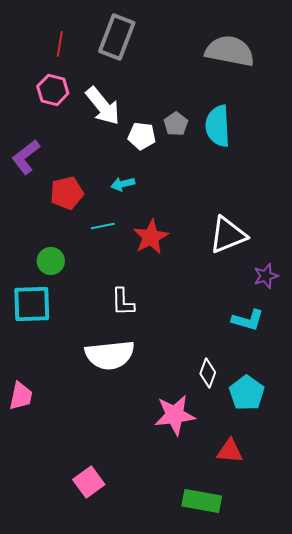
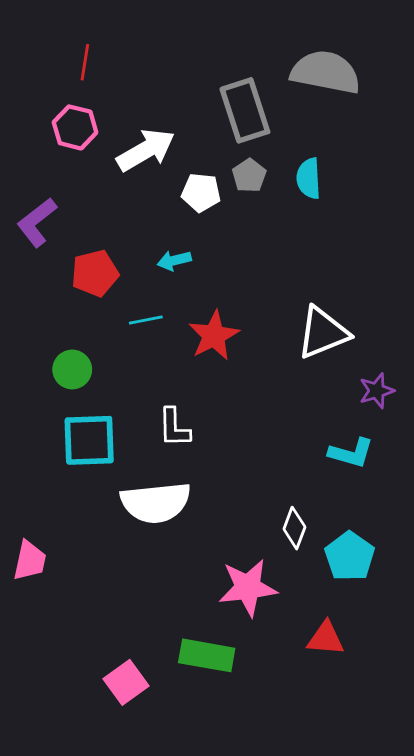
gray rectangle: (117, 37) -> (245, 110), moved, turned -39
white arrow: (103, 106) -> (146, 150), turned -81
cyan semicircle: (218, 126) -> (309, 178), size x0.7
cyan square: (32, 304) -> (89, 440), moved
green rectangle: (202, 501) -> (207, 655), moved

